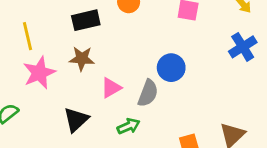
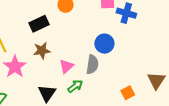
blue cross: (243, 47) -> (126, 13), moved, turned -30
green arrow: (128, 126) -> (75, 86), moved

